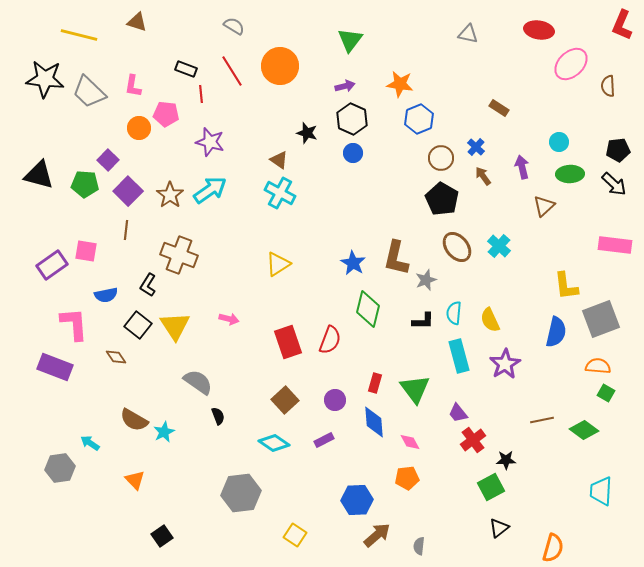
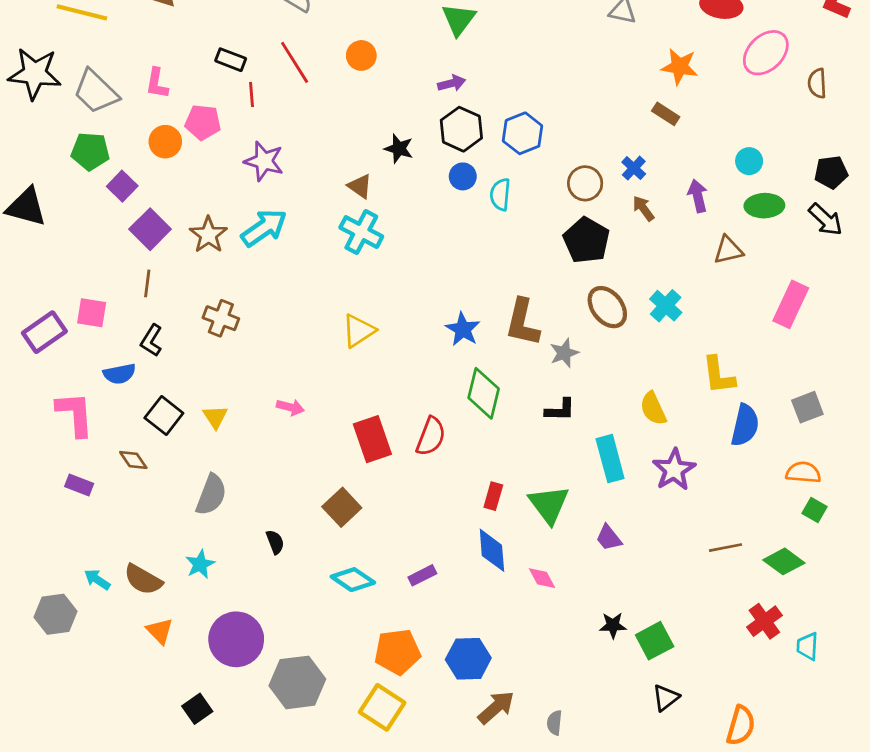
orange circle: (280, 66) -> (361, 55), size x0.6
orange star: (400, 84) -> (680, 67), moved
blue hexagon: (419, 119) -> (523, 133), moved
green pentagon: (85, 184) -> (90, 151), moved
brown triangle: (544, 206) -> (728, 250), turned 30
pink rectangle: (615, 245) -> (791, 304), moved, turned -72
brown cross: (179, 255) -> (221, 318), size x0.7
black L-shape: (148, 285) -> (151, 340), moved
yellow L-shape: (566, 286) -> (719, 375), moved
cyan semicircle: (454, 313) -> (500, 194), moved
gray square: (601, 319) -> (807, 407), size x0.6
yellow triangle: (175, 326) -> (215, 417), size x0.6
purple rectangle: (55, 367) -> (79, 485), moved, size x0.6
gray semicircle: (198, 382) -> (211, 495), moved, turned 76
brown square: (285, 400) -> (342, 507), moved
purple circle: (335, 400) -> (236, 639), moved, size x1.8
brown semicircle: (134, 420) -> (143, 580), moved
red cross: (473, 440) -> (764, 621), moved
black star: (506, 460) -> (613, 625), moved
orange pentagon: (407, 478) -> (397, 652), moved, size x1.4
cyan trapezoid: (601, 491) -> (807, 646), size x0.7
gray hexagon: (241, 493) -> (297, 682), moved
yellow square: (295, 535) -> (382, 707), size x1.4

